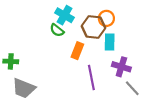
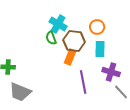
brown hexagon: (93, 27) -> (74, 41), moved
green semicircle: (57, 30) -> (51, 38), turned 32

